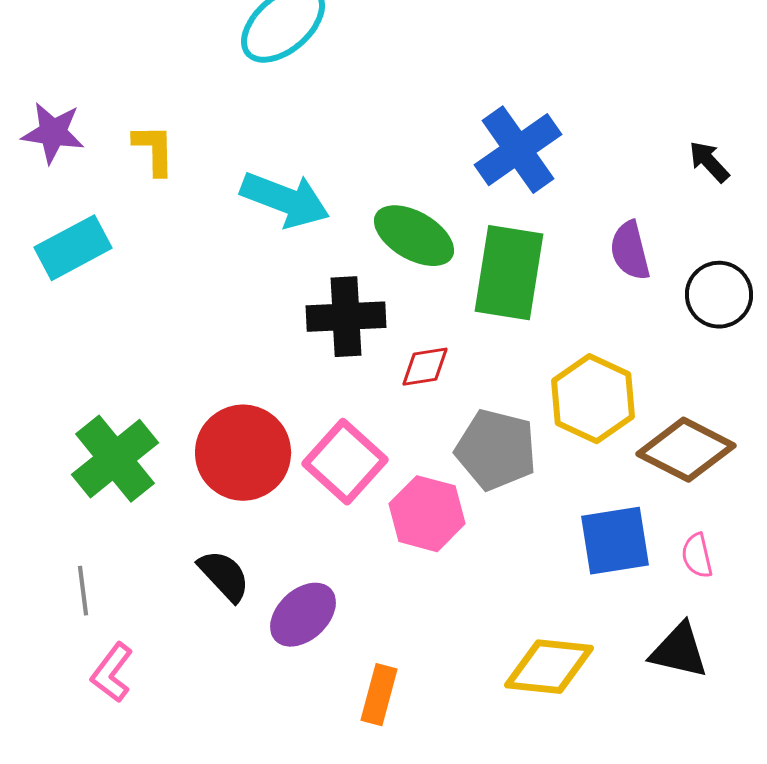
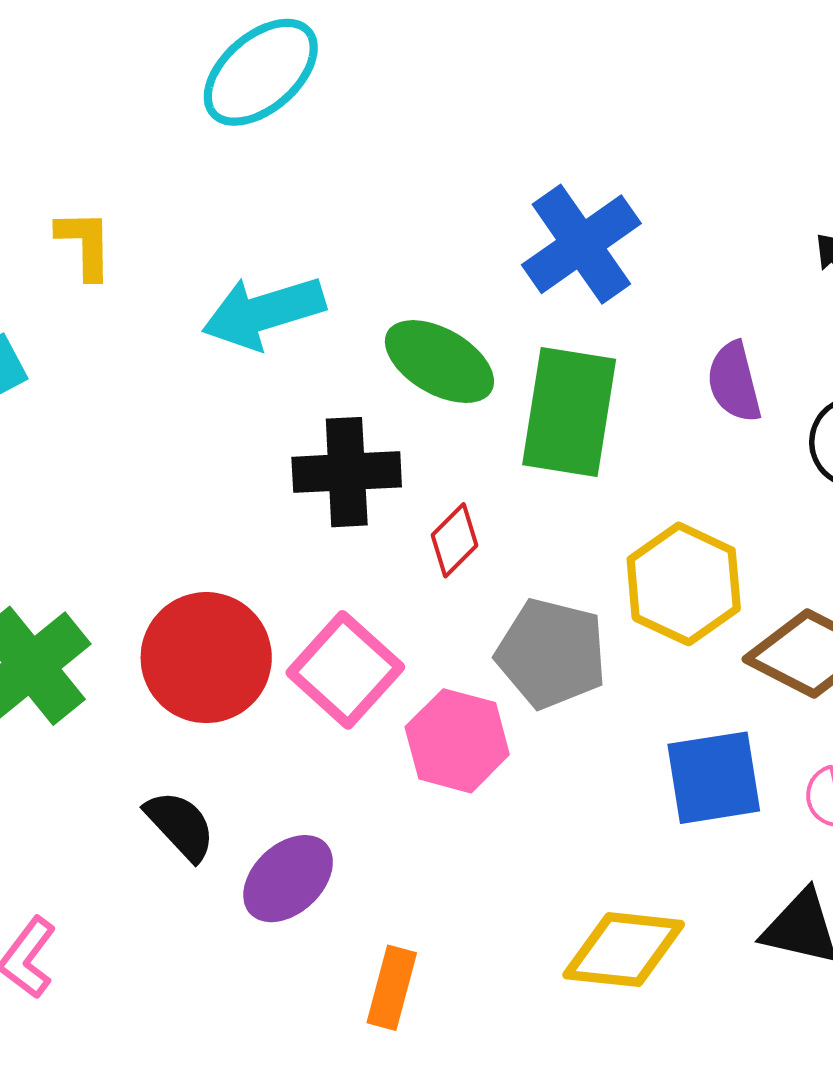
cyan arrow: (285, 200) -> (263, 312), turned 142
red diamond: (425, 367) -> (454, 540), turned -36

